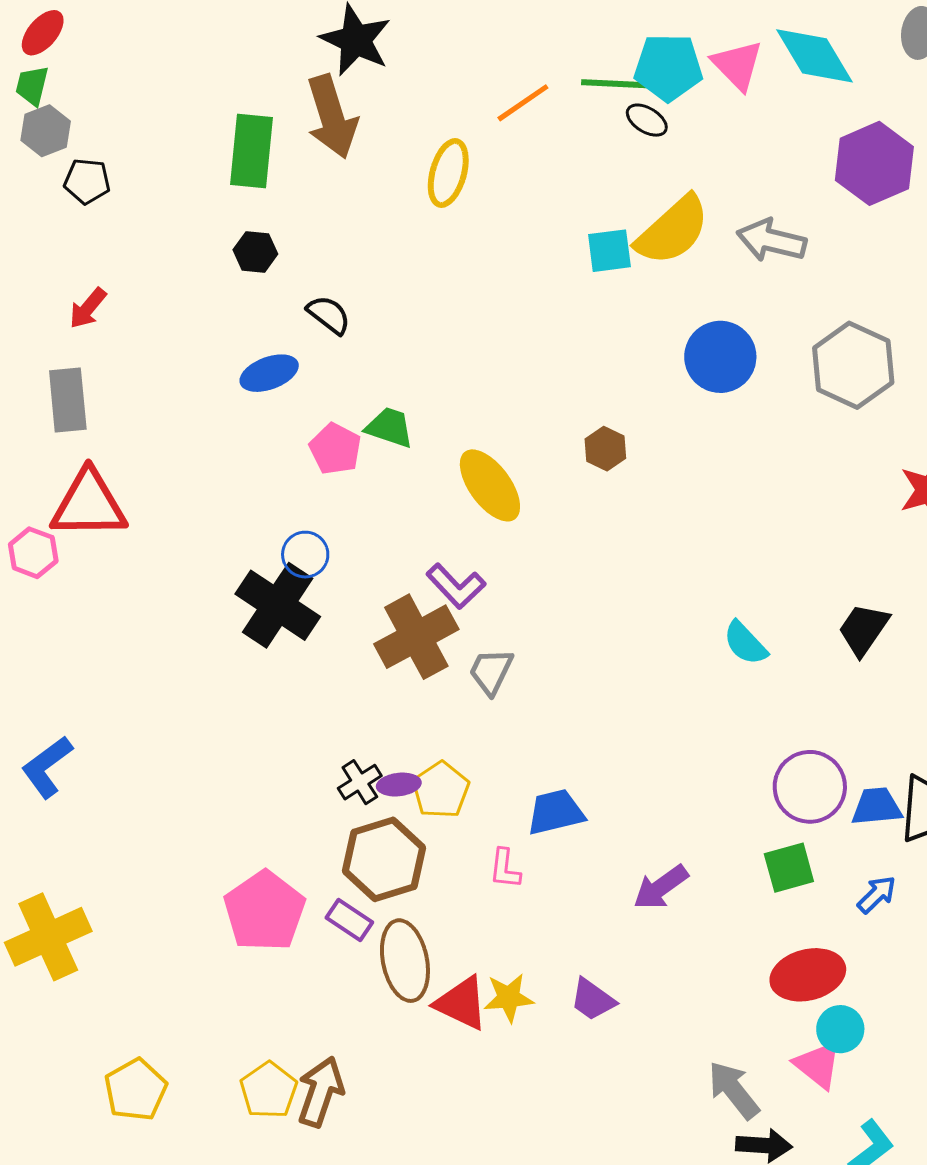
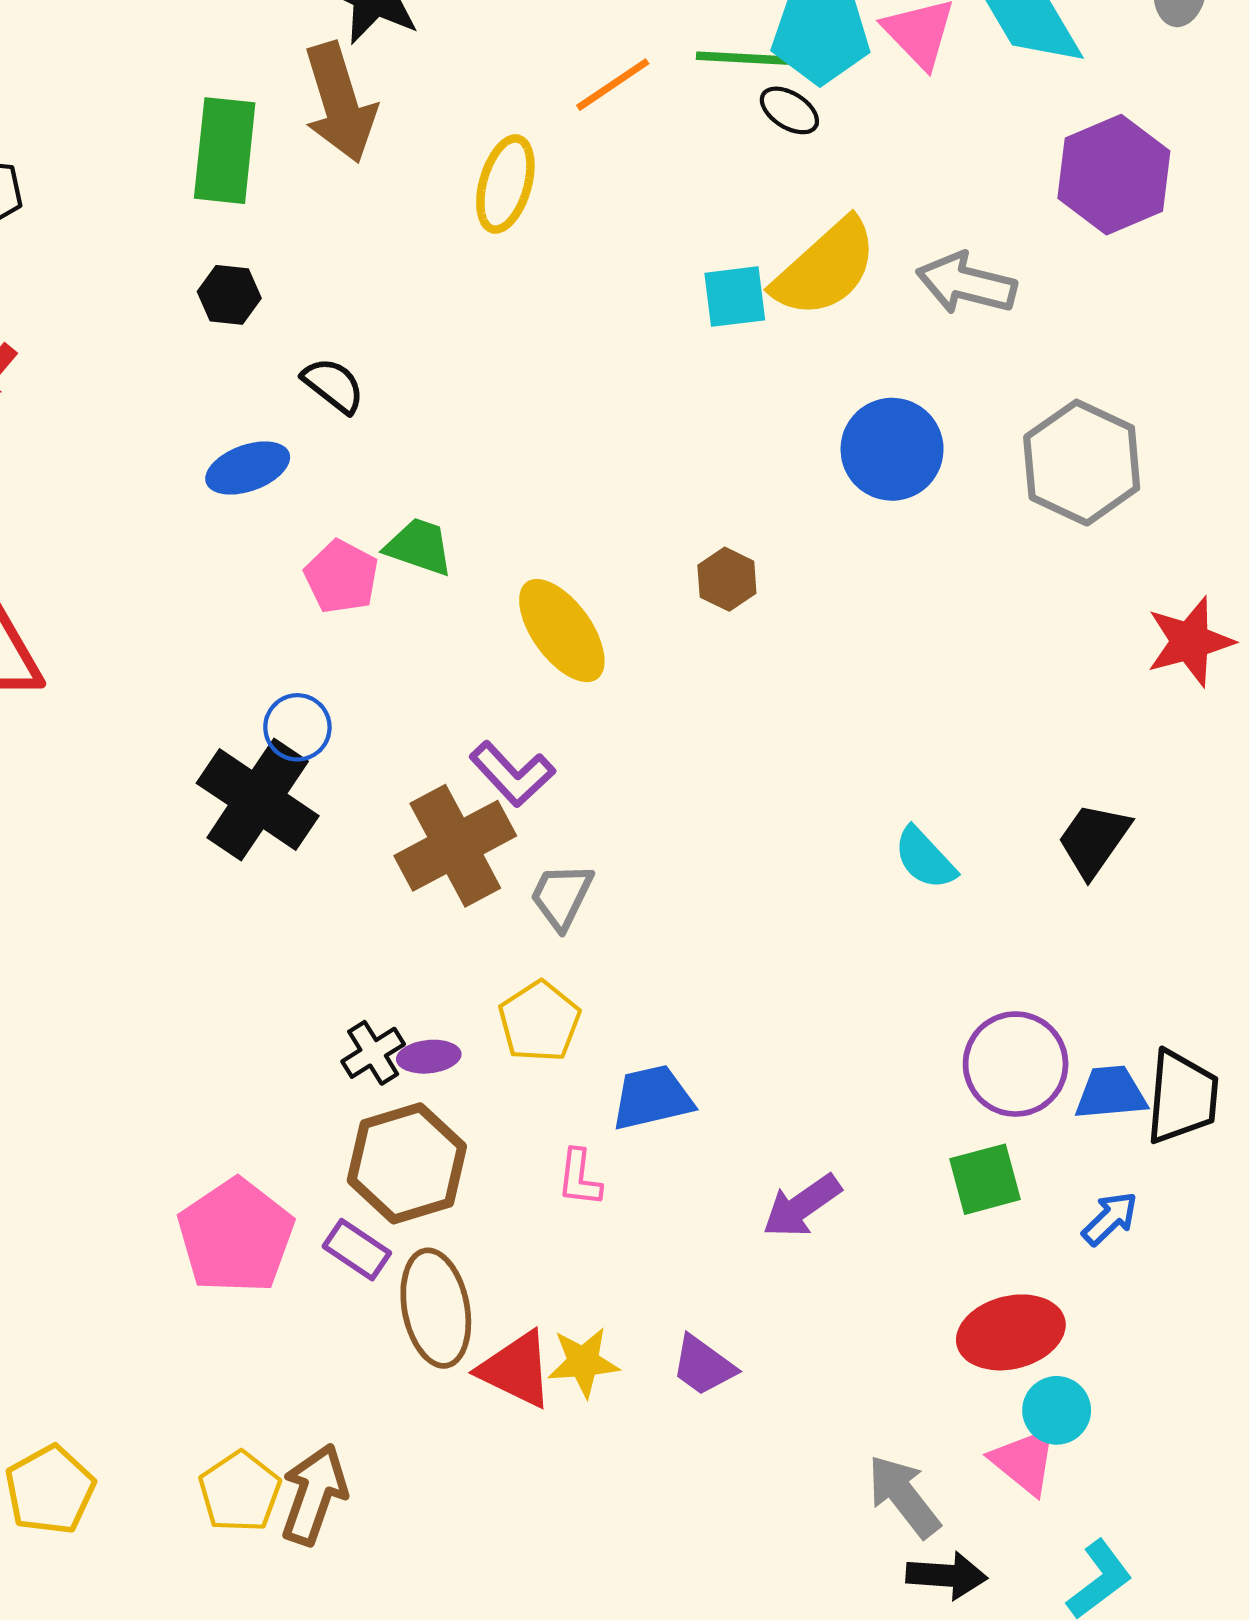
yellow pentagon: (441, 790) -> (539, 1021), moved

